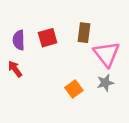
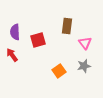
red square: (48, 38) -> (38, 40), moved
pink triangle: (107, 54) -> (85, 43), size x0.6

